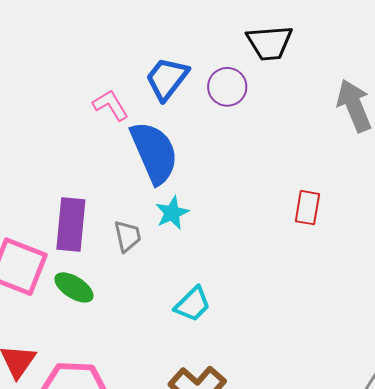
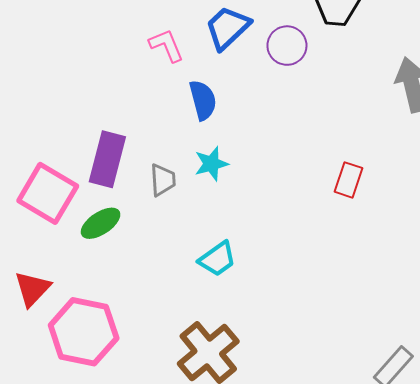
blue semicircle: (154, 153) -> (203, 100), size x0.6
green ellipse: (74, 287) -> (101, 223), turned -75

